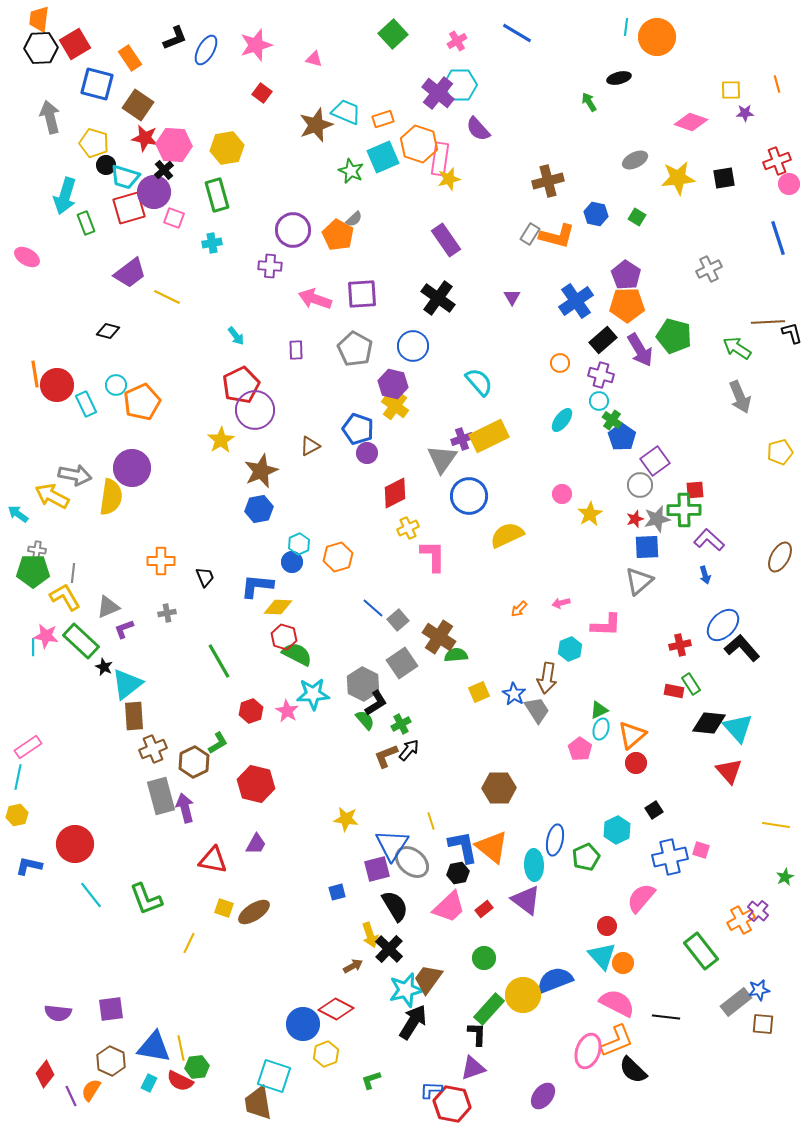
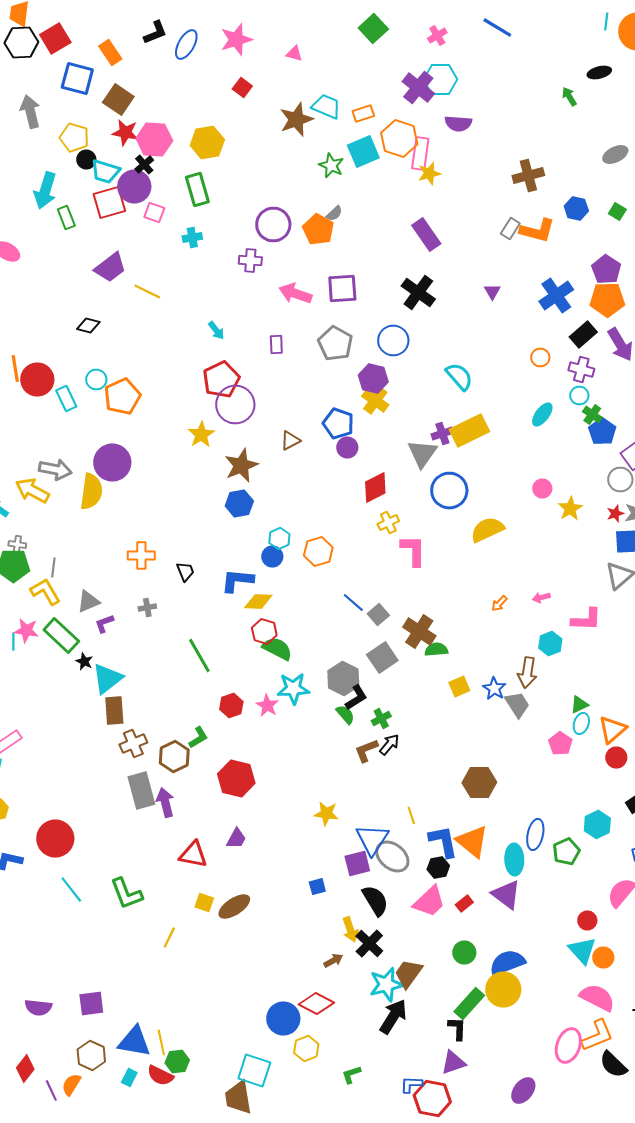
purple semicircle: (478, 129) -> (458, 124), turned -44
blue semicircle: (555, 980) -> (507, 962), moved

